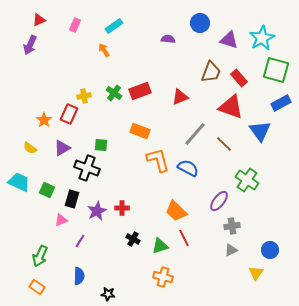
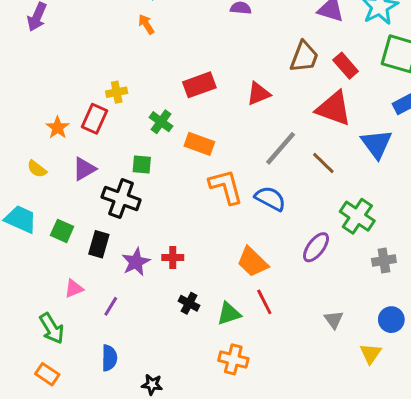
green cross: (114, 93) -> (161, 122), moved
pink triangle: (61, 220) -> (74, 289), moved
gray cross: (232, 226) -> (384, 260), moved
gray triangle: (231, 250) -> (334, 320), turned -40
green arrow: (40, 256) -> (52, 328), turned -55

